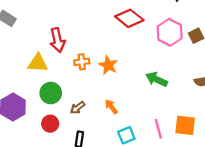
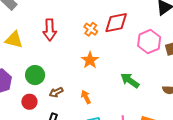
red diamond: (129, 18) -> (116, 23), turned -60
orange cross: (82, 62) -> (91, 29), moved, turned 32
yellow triangle: (38, 63) -> (14, 40), moved

